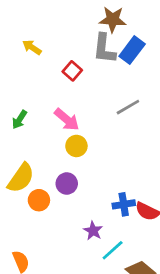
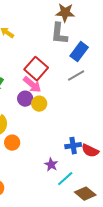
blue rectangle: (132, 50) -> (79, 52), moved
red square: (72, 71) -> (36, 69), moved, size x1.6
purple circle: (67, 184) -> (25, 99), moved

